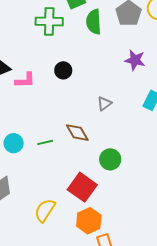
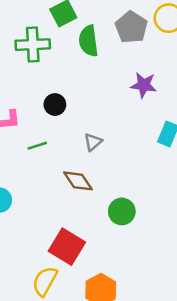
gray triangle: (104, 104) -> (93, 142), moved
green line: (45, 142) -> (37, 146), moved
red square: (82, 187) -> (67, 247), moved

